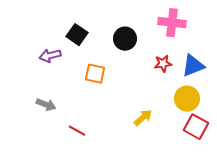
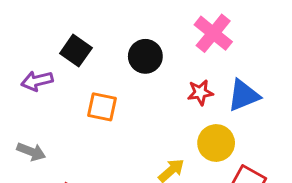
pink cross: (172, 23) -> (213, 33), turned 32
yellow circle: (187, 99) -> (216, 143), moved

